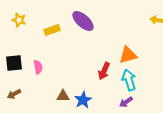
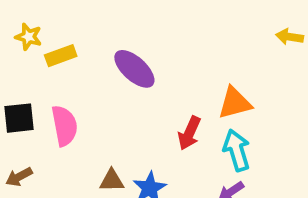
purple ellipse: (83, 21) -> (134, 69), moved
yellow rectangle: (52, 30) -> (61, 56), moved
pink semicircle: (38, 67) -> (64, 126), size x1.5

